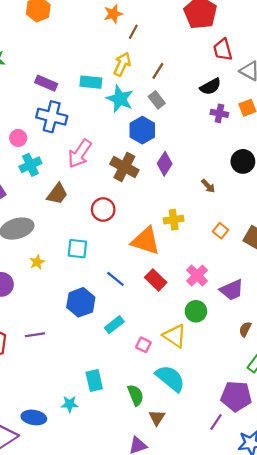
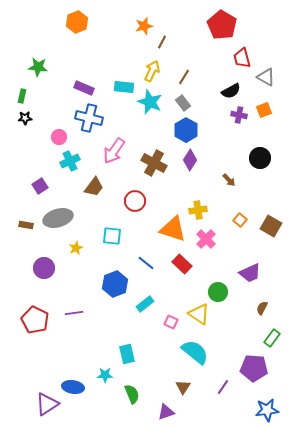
blue hexagon: (142, 130) -> (186, 130), moved
pink cross: (197, 275) -> (206, 239), moved
green semicircle: (136, 395) -> (132, 394), moved
purple line: (216, 422) -> (223, 387), moved

